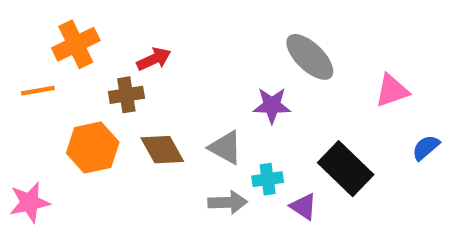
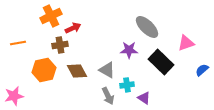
orange cross: (76, 44) -> (51, 16), moved
black rectangle: (346, 169) -> (161, 62), moved
gray arrow: (228, 202) -> (108, 96), turned 66

